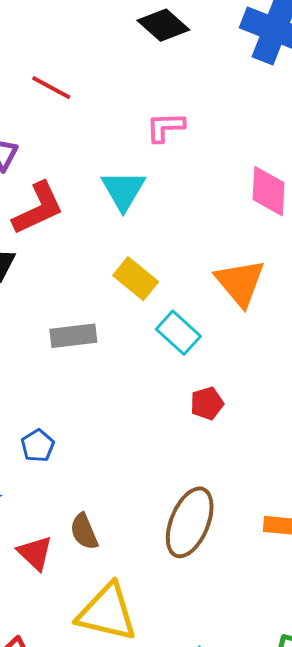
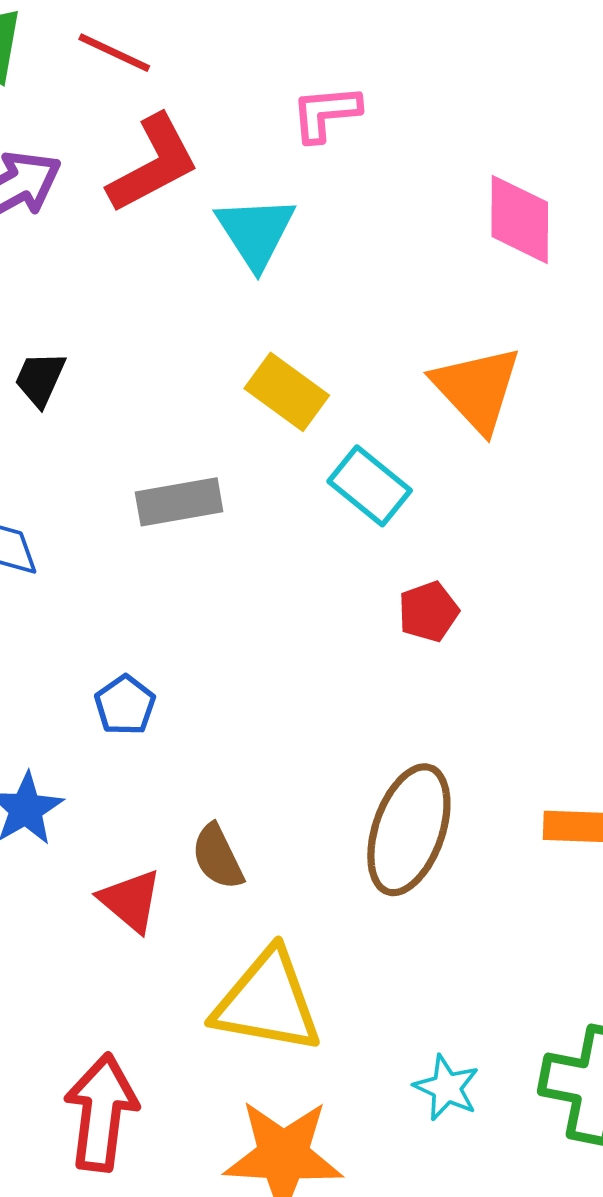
red L-shape: (38, 208) -> (153, 164), moved

